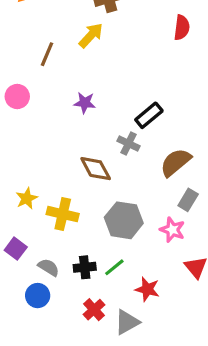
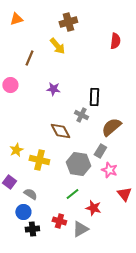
yellow arrow: (91, 35) -> (57, 46), turned 96
black rectangle: (149, 115) -> (94, 97), turned -48
gray rectangle: (188, 200) -> (100, 151), moved
black cross: (85, 267) -> (32, 229), moved
red cross: (94, 310) -> (59, 221), turned -32

